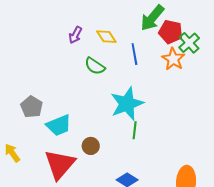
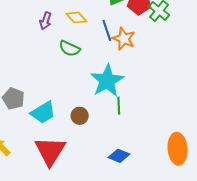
orange star: (173, 59) -> (124, 39), moved
brown circle: (91, 146) -> (80, 116), moved

